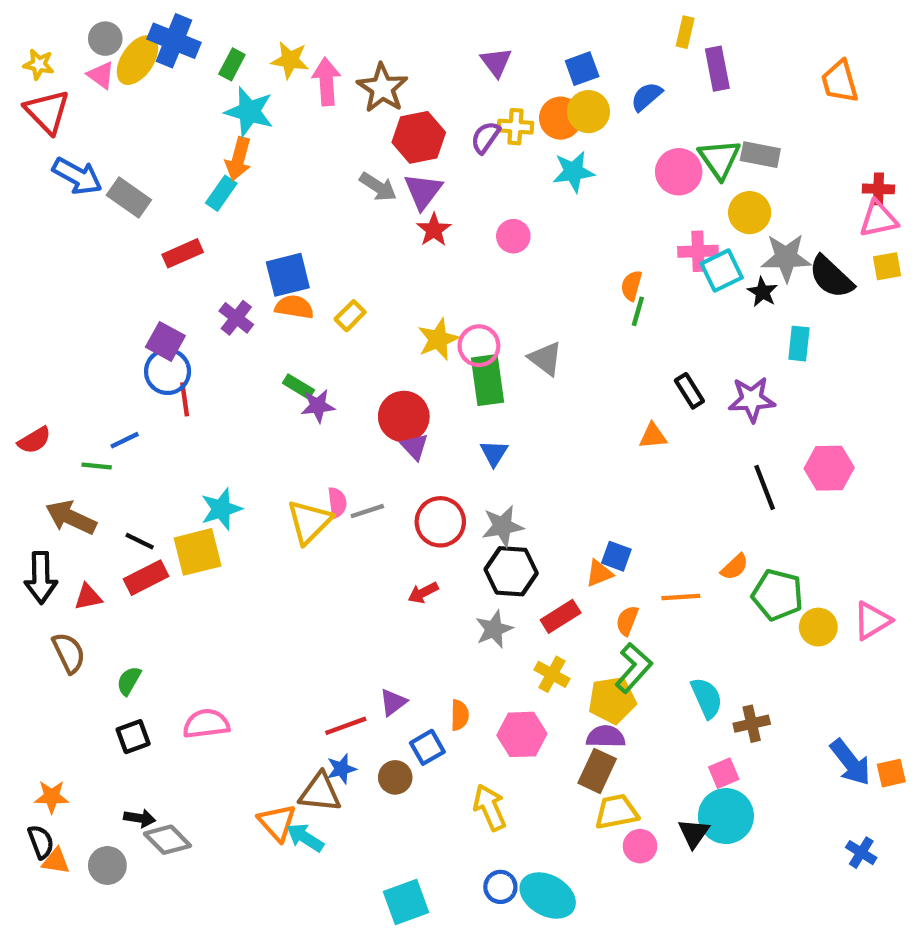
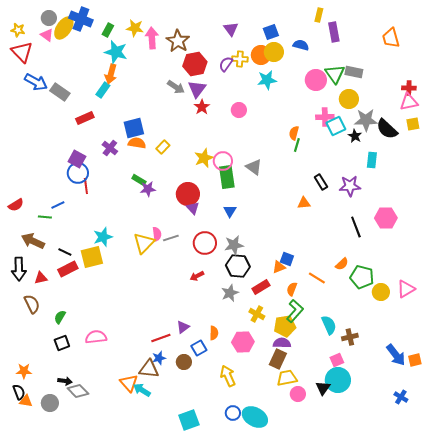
blue semicircle: (646, 97) -> (301, 45), turned 56
orange line: (681, 597) -> (317, 278), turned 36

